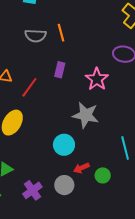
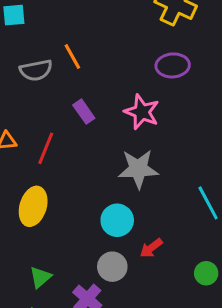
purple rectangle: (60, 70) -> (84, 112), turned -35
green circle: (103, 175) -> (206, 273), moved
gray circle: (64, 185) -> (112, 267), moved

